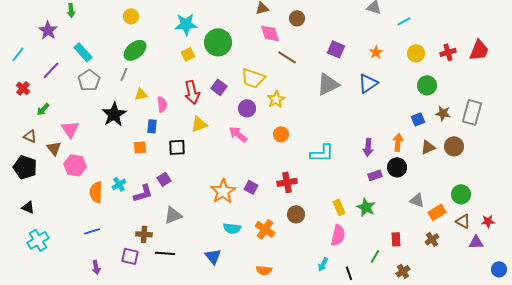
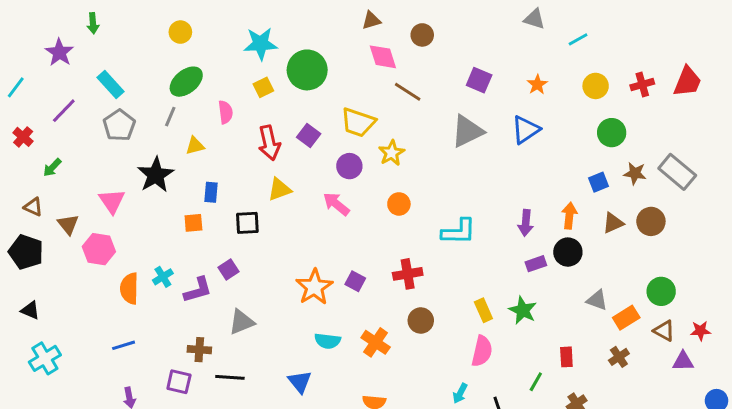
pink semicircle: (162, 104) -> (226, 112), moved
gray rectangle: (472, 112) -> (677, 172), turned -65
pink triangle: (70, 129) -> (112, 201), moved

